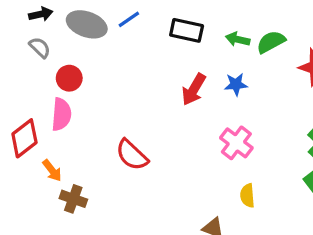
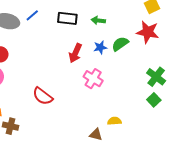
green semicircle: (271, 42) -> (120, 44), moved
pink cross: (236, 143) -> (93, 79), moved
yellow semicircle: (247, 196) -> (114, 121), moved, turned 96

